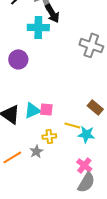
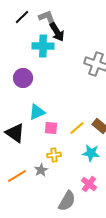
cyan triangle: (32, 110) -> (37, 112), moved
yellow line: (72, 125) -> (77, 128), moved, turned -56
gray semicircle: (86, 182) -> (67, 201), moved

